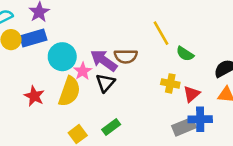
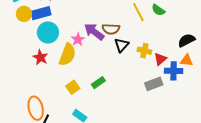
green semicircle: (185, 54) -> (158, 10), moved
cyan circle: (62, 57) -> (48, 32), moved
black triangle: (105, 83) -> (122, 45), moved
blue cross: (200, 119) -> (174, 71), moved

